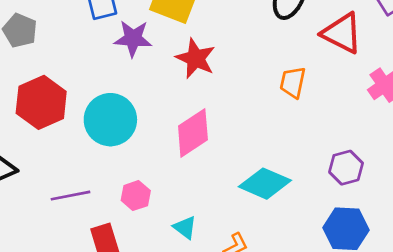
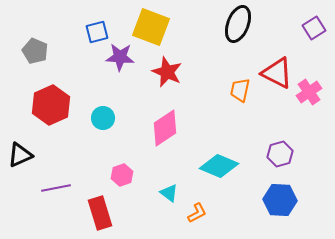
red triangle: (342, 33) -> (277, 73), moved
cyan circle: (110, 120) -> (103, 118), size x0.6
purple line: (70, 196) -> (56, 188), moved
cyan triangle: (185, 227) -> (169, 193), moved

